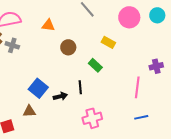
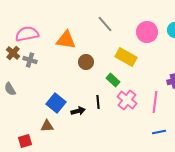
orange triangle: (48, 25) -> (66, 40), size x1.5
yellow rectangle: (108, 42) -> (126, 57), size x1.5
pink cross: (92, 118) -> (127, 100), moved, turned -36

